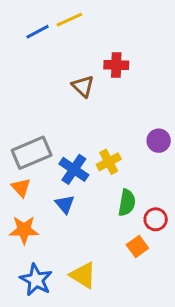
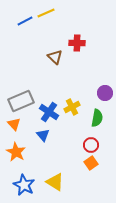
green semicircle: (127, 203) -> (97, 118), moved
red circle: (156, 219) -> (91, 145), moved
orange star: (24, 230) -> (16, 152), turned 30

